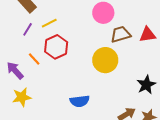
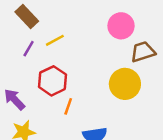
red hexagon: (56, 47) -> (53, 81), moved
orange line: (34, 59) -> (68, 106), moved, turned 64

